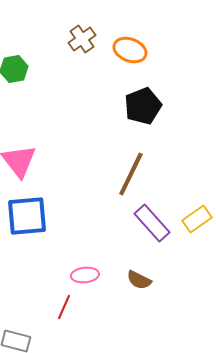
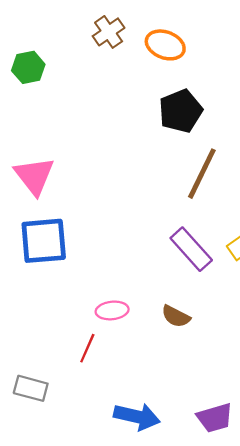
brown line: (131, 174) -> (202, 174), moved

